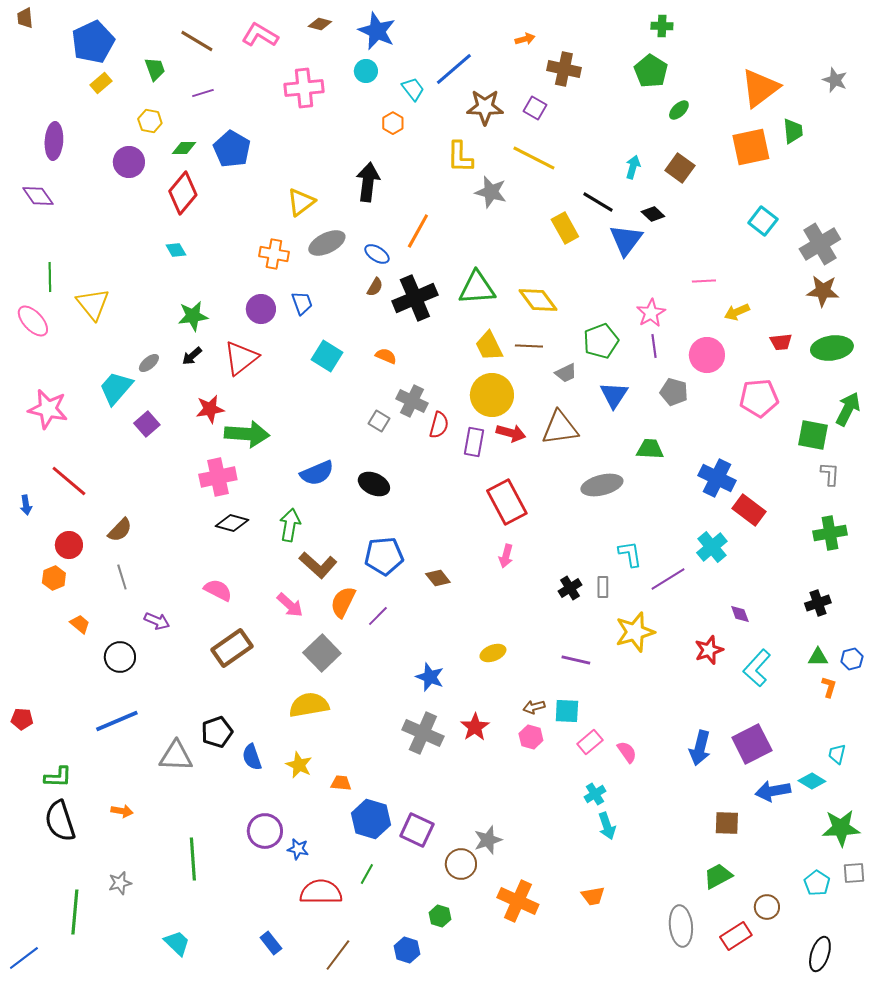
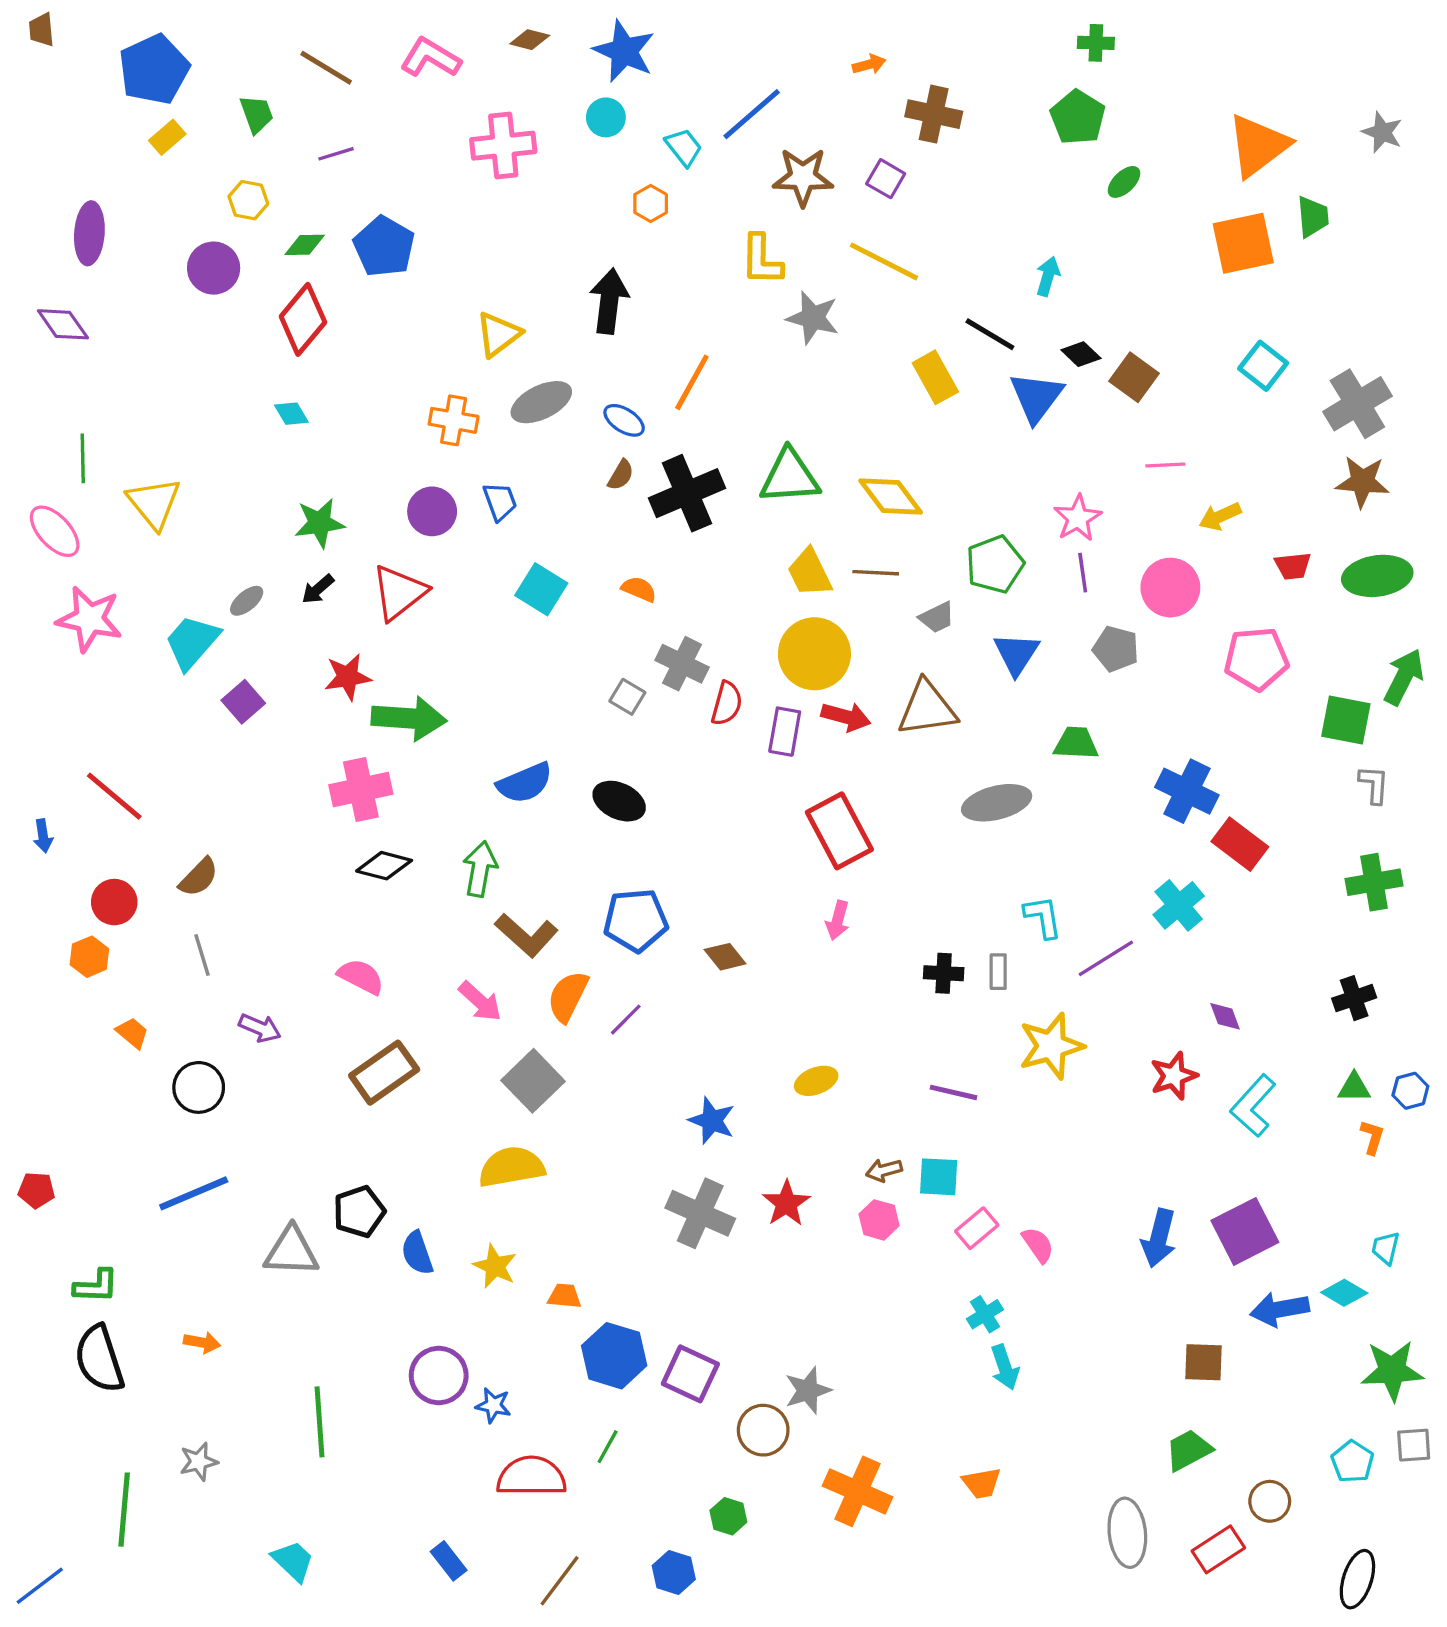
brown square: (680, 168) -> (1134, 377), moved
pink star: (48, 409) -> (89, 619), moved
black cross: (570, 588) -> (944, 973), turned 35

